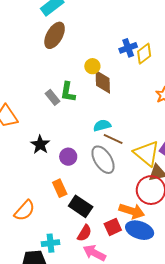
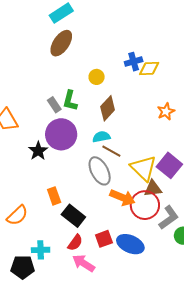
yellow diamond: (144, 54) -> (149, 69), turned 30
brown diamond: (103, 82) -> (108, 108), moved, turned 40
purple circle: (68, 157) -> (61, 134), moved, size x1.8
orange arrow: (132, 211) -> (122, 198), moved

